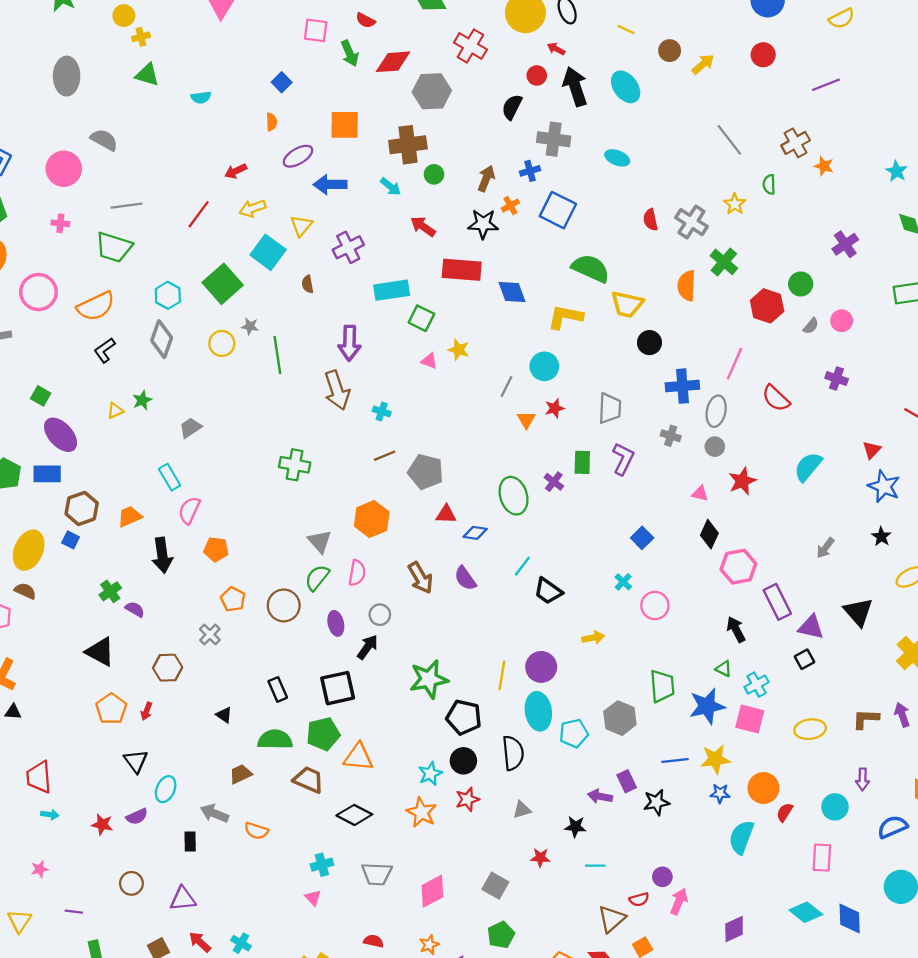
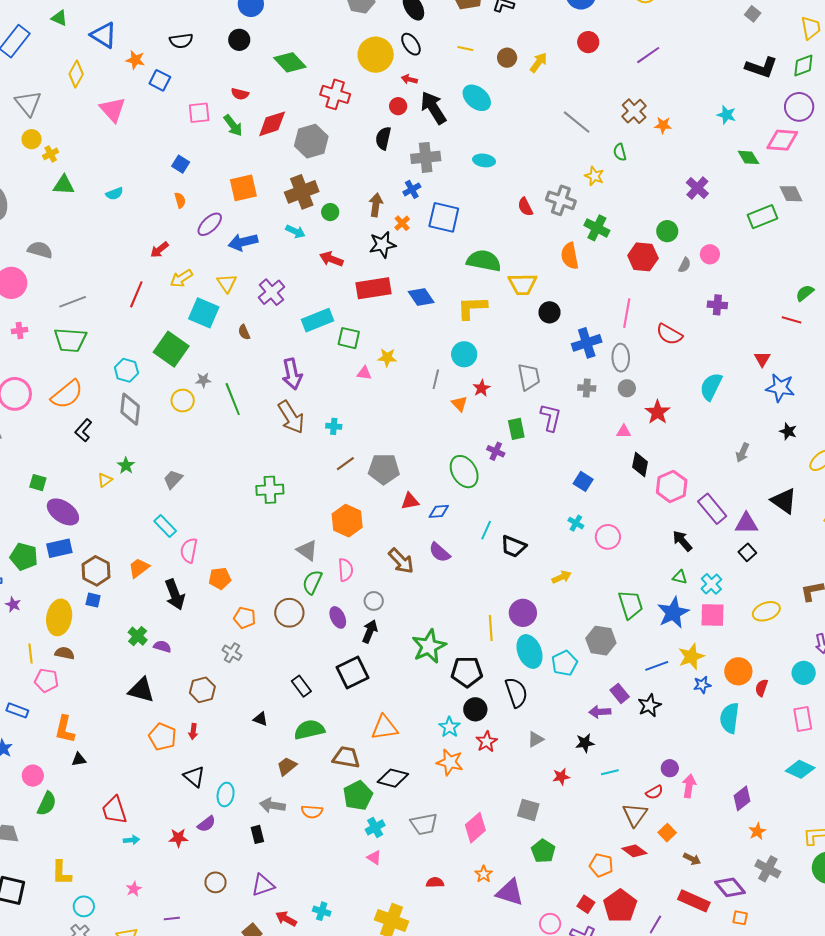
green pentagon: (323, 734) -> (358, 796), moved

